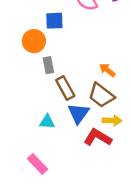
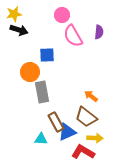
gray rectangle: (48, 65) -> (42, 92), size x1.5
brown rectangle: (65, 88) -> (56, 122), moved
blue triangle: (78, 113) -> (67, 132), turned 30

